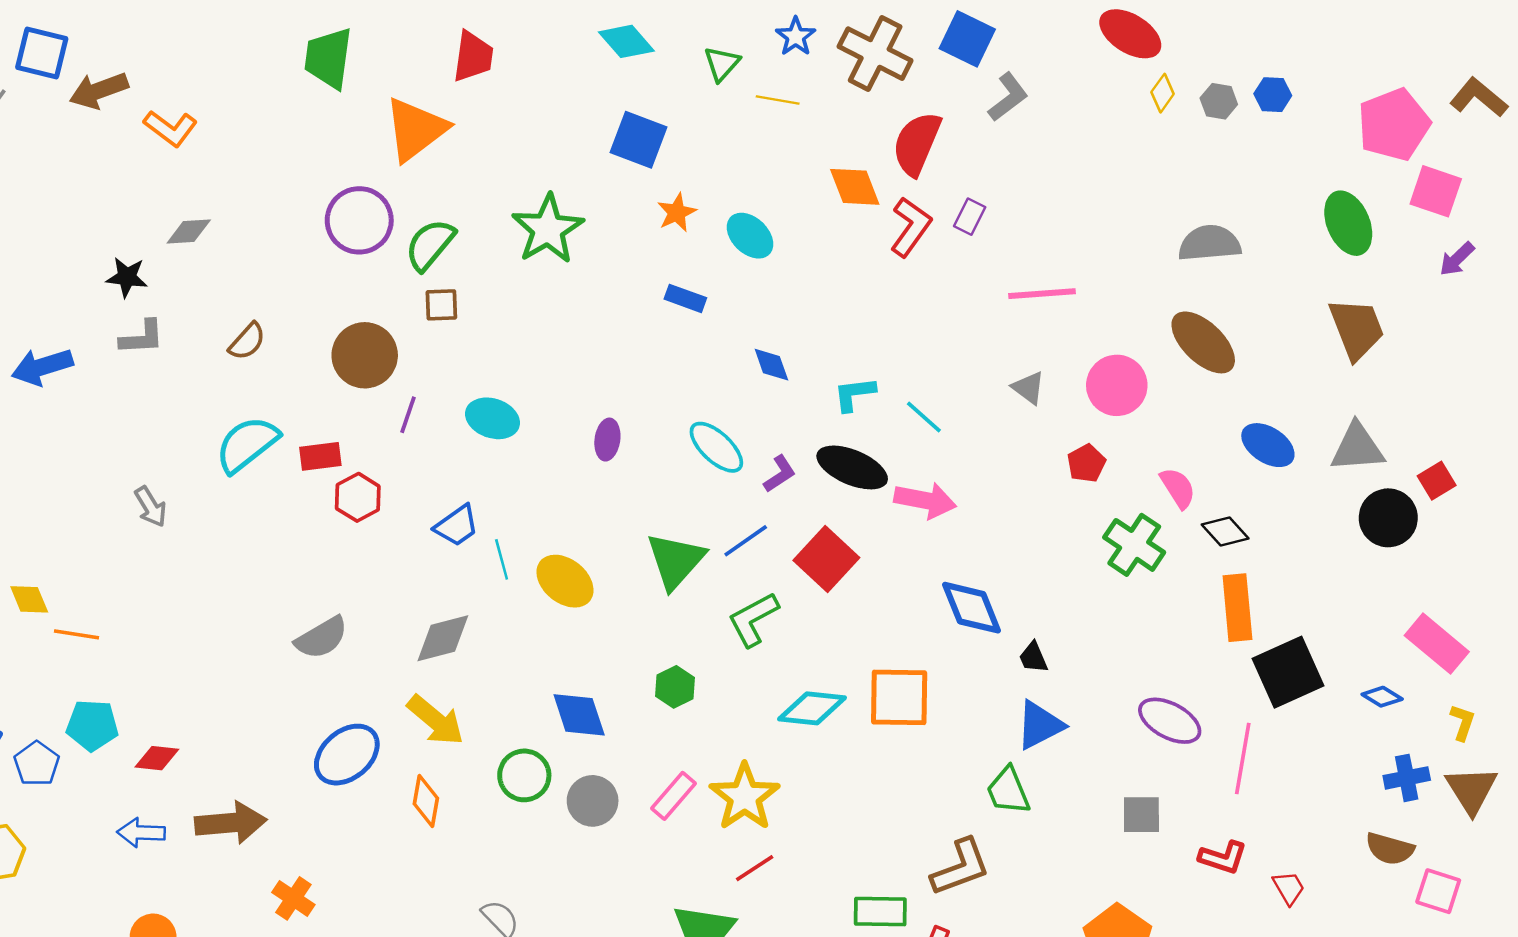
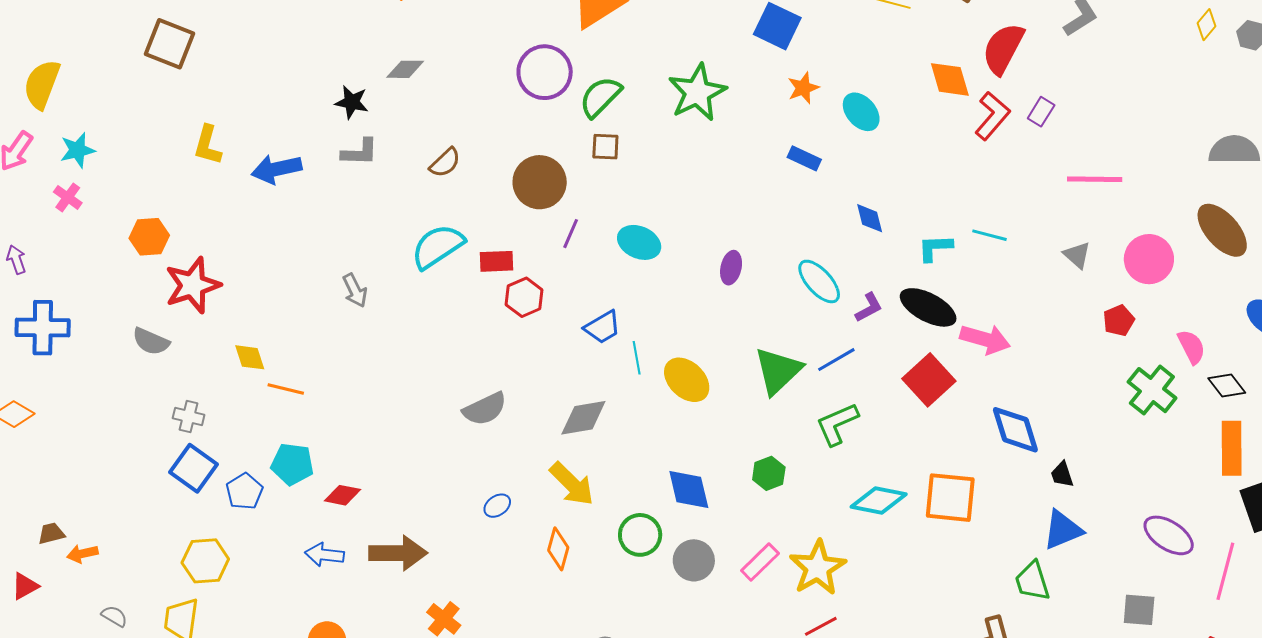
cyan line: (924, 417) -> (990, 235), moved, turned -32
red square: (826, 559) -> (929, 380), moved
blue ellipse: (347, 755) -> (497, 506), size x0.5

